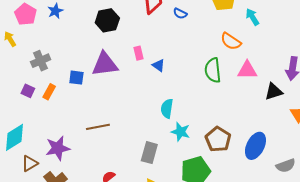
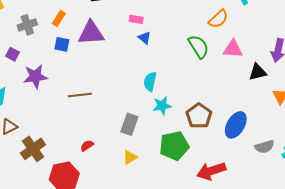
orange semicircle: (231, 41) -> (218, 19), turned -80
pink rectangle: (138, 53) -> (136, 19), moved, turned -72
green semicircle: (213, 70) -> (198, 47), turned 150
orange rectangle: (49, 92) -> (59, 18), moved
cyan star: (181, 132) -> (162, 106), turned -30
purple star: (58, 148) -> (35, 76), moved

